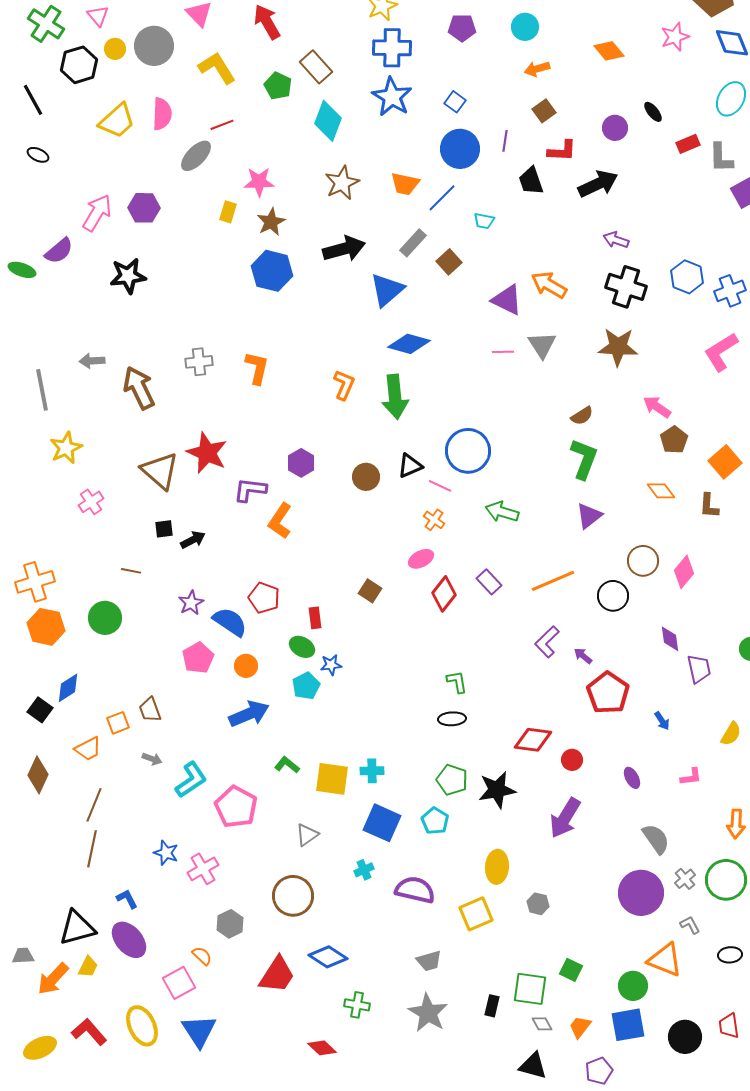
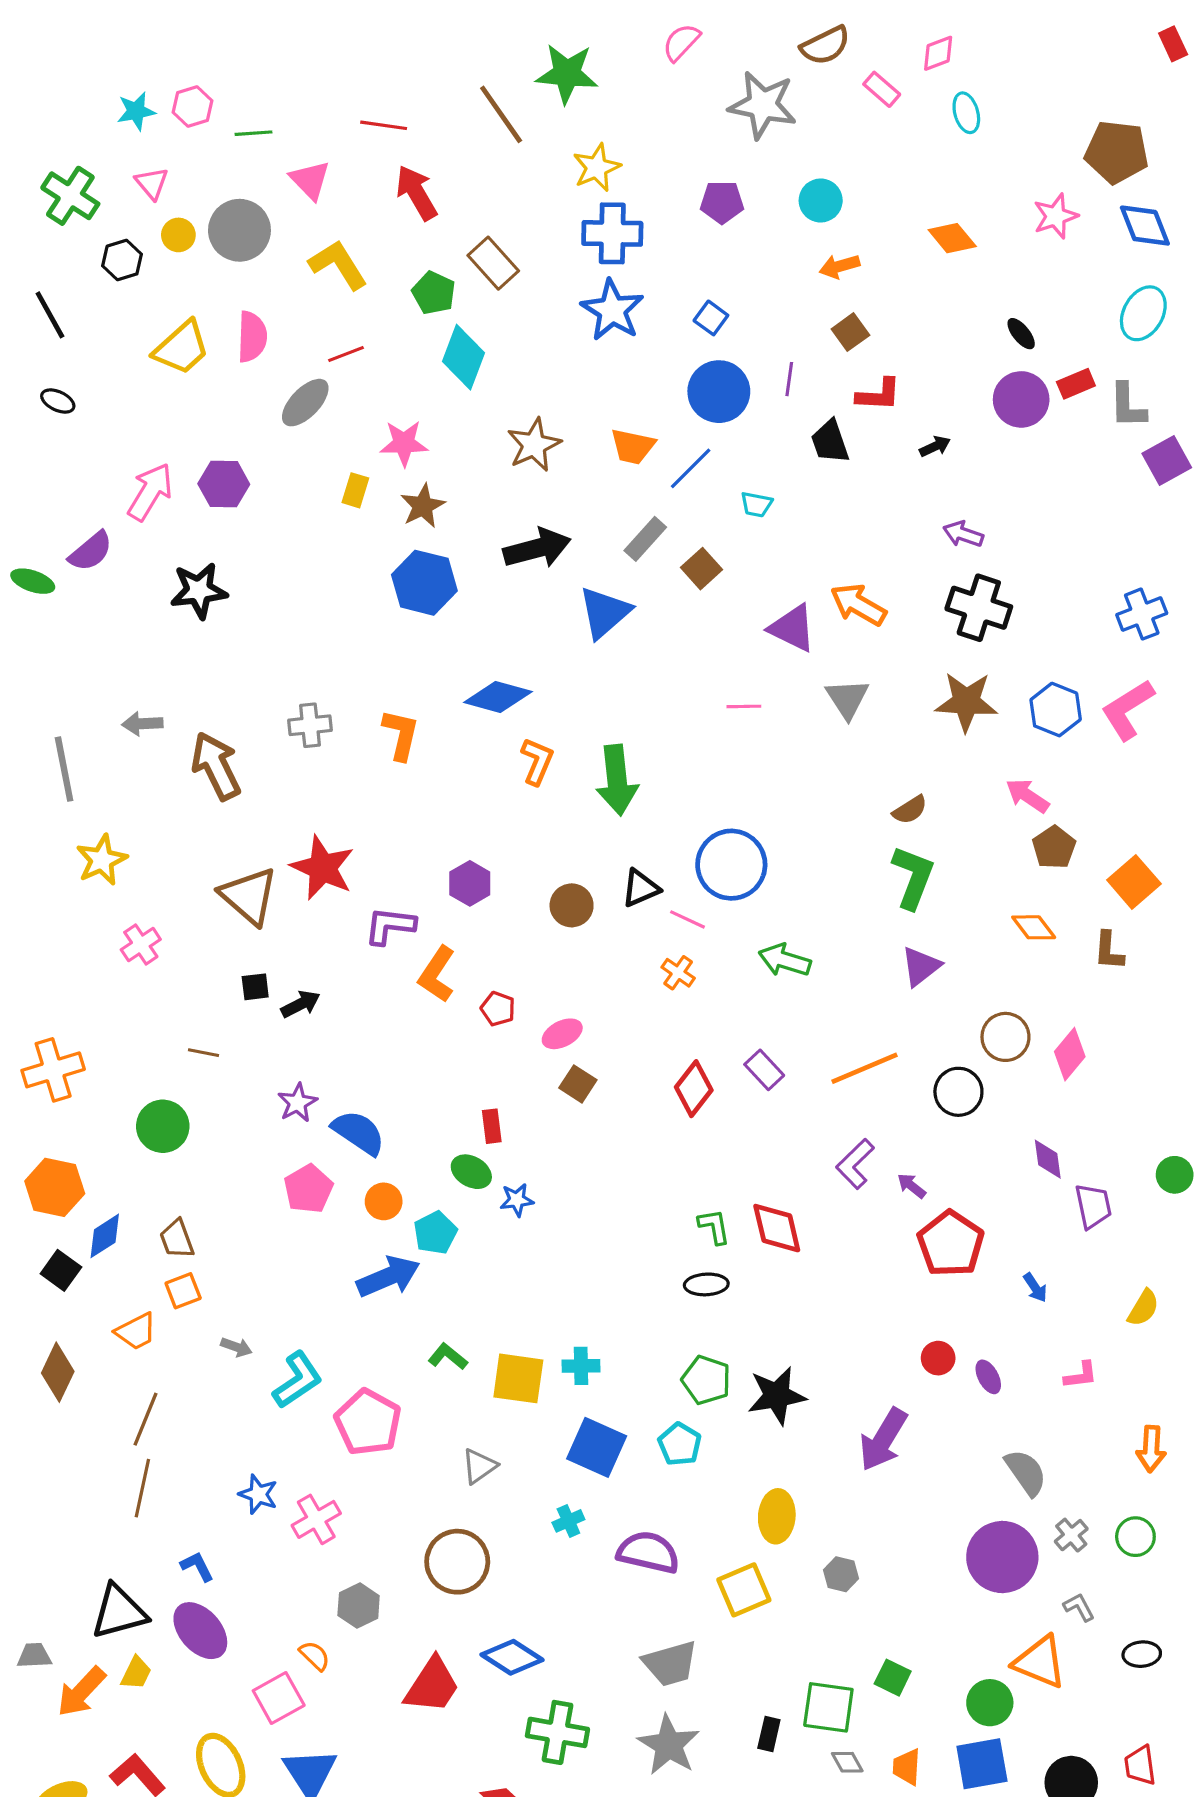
black hexagon: (79, 65) -> (122, 260), size x0.7
cyan diamond: (328, 121) -> (463, 357), moved
purple circle: (615, 128) -> (1021, 399), moved, size x1.4
black arrow: (598, 184) -> (935, 446), size x0.5
blue hexagon: (687, 277) -> (1056, 710), moved
blue diamond: (409, 344) -> (498, 697), moved
pink line: (503, 352) -> (744, 706), moved
pink ellipse: (421, 559) -> (562, 1034), moved
red pentagon: (264, 598) -> (498, 1009), moved, size x0.7
orange hexagon: (46, 627) -> (55, 1187), moved
cyan pentagon: (306, 686) -> (435, 1233), moved
brown trapezoid: (150, 710) -> (177, 1239), moved
red diamond: (533, 740) -> (777, 1228), moved, turned 69
red circle: (572, 760) -> (938, 1358), moved
green circle: (726, 880) -> (1135, 1537), size x0.6
gray trapezoid: (429, 961) -> (670, 1664), size x1.4
green cross: (357, 1005) -> (557, 1732), size x1.5
orange trapezoid: (580, 1027) -> (907, 1767), turned -35

